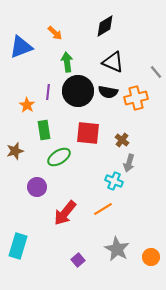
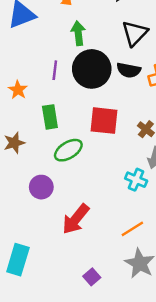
black triangle: (113, 62) -> (135, 33), turned 50
orange star: (27, 105) -> (18, 90), moved
orange line: (103, 209) -> (132, 229), moved

